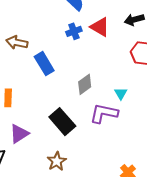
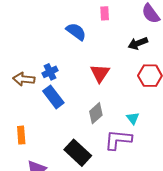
red triangle: (100, 27) -> (100, 73), moved, turned 40
blue cross: (74, 31) -> (50, 72), moved

